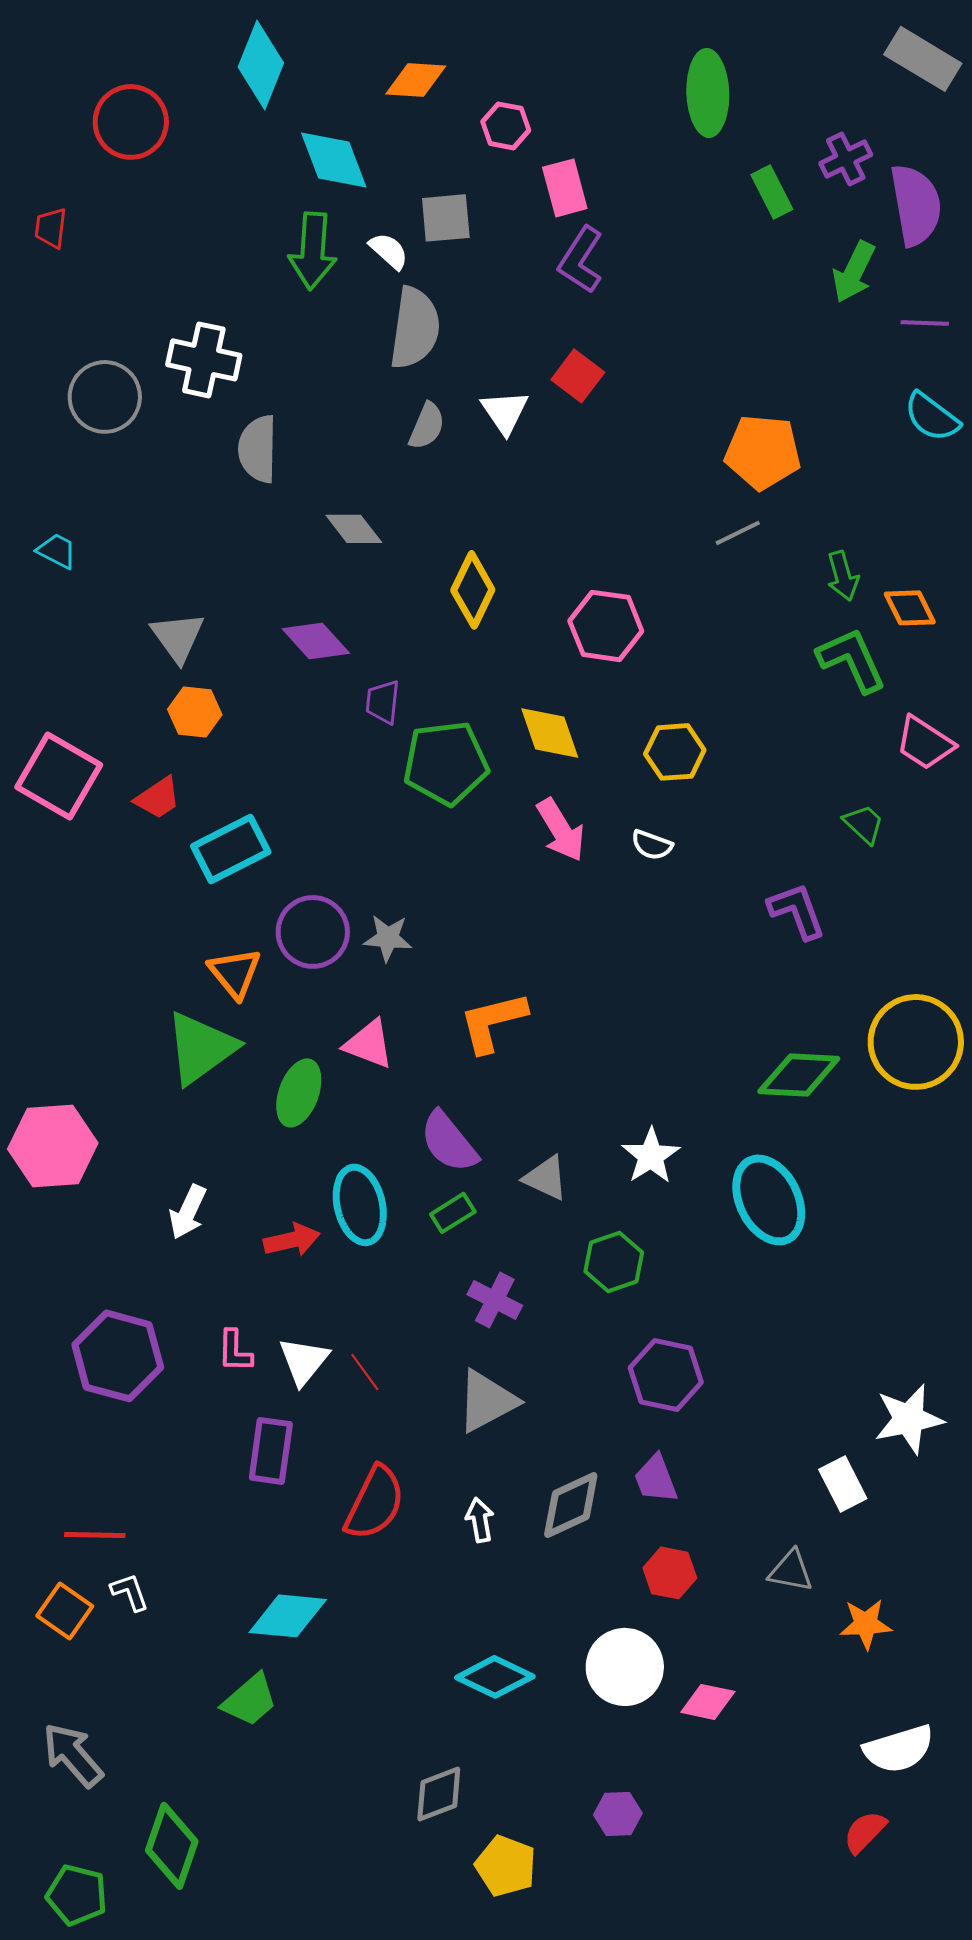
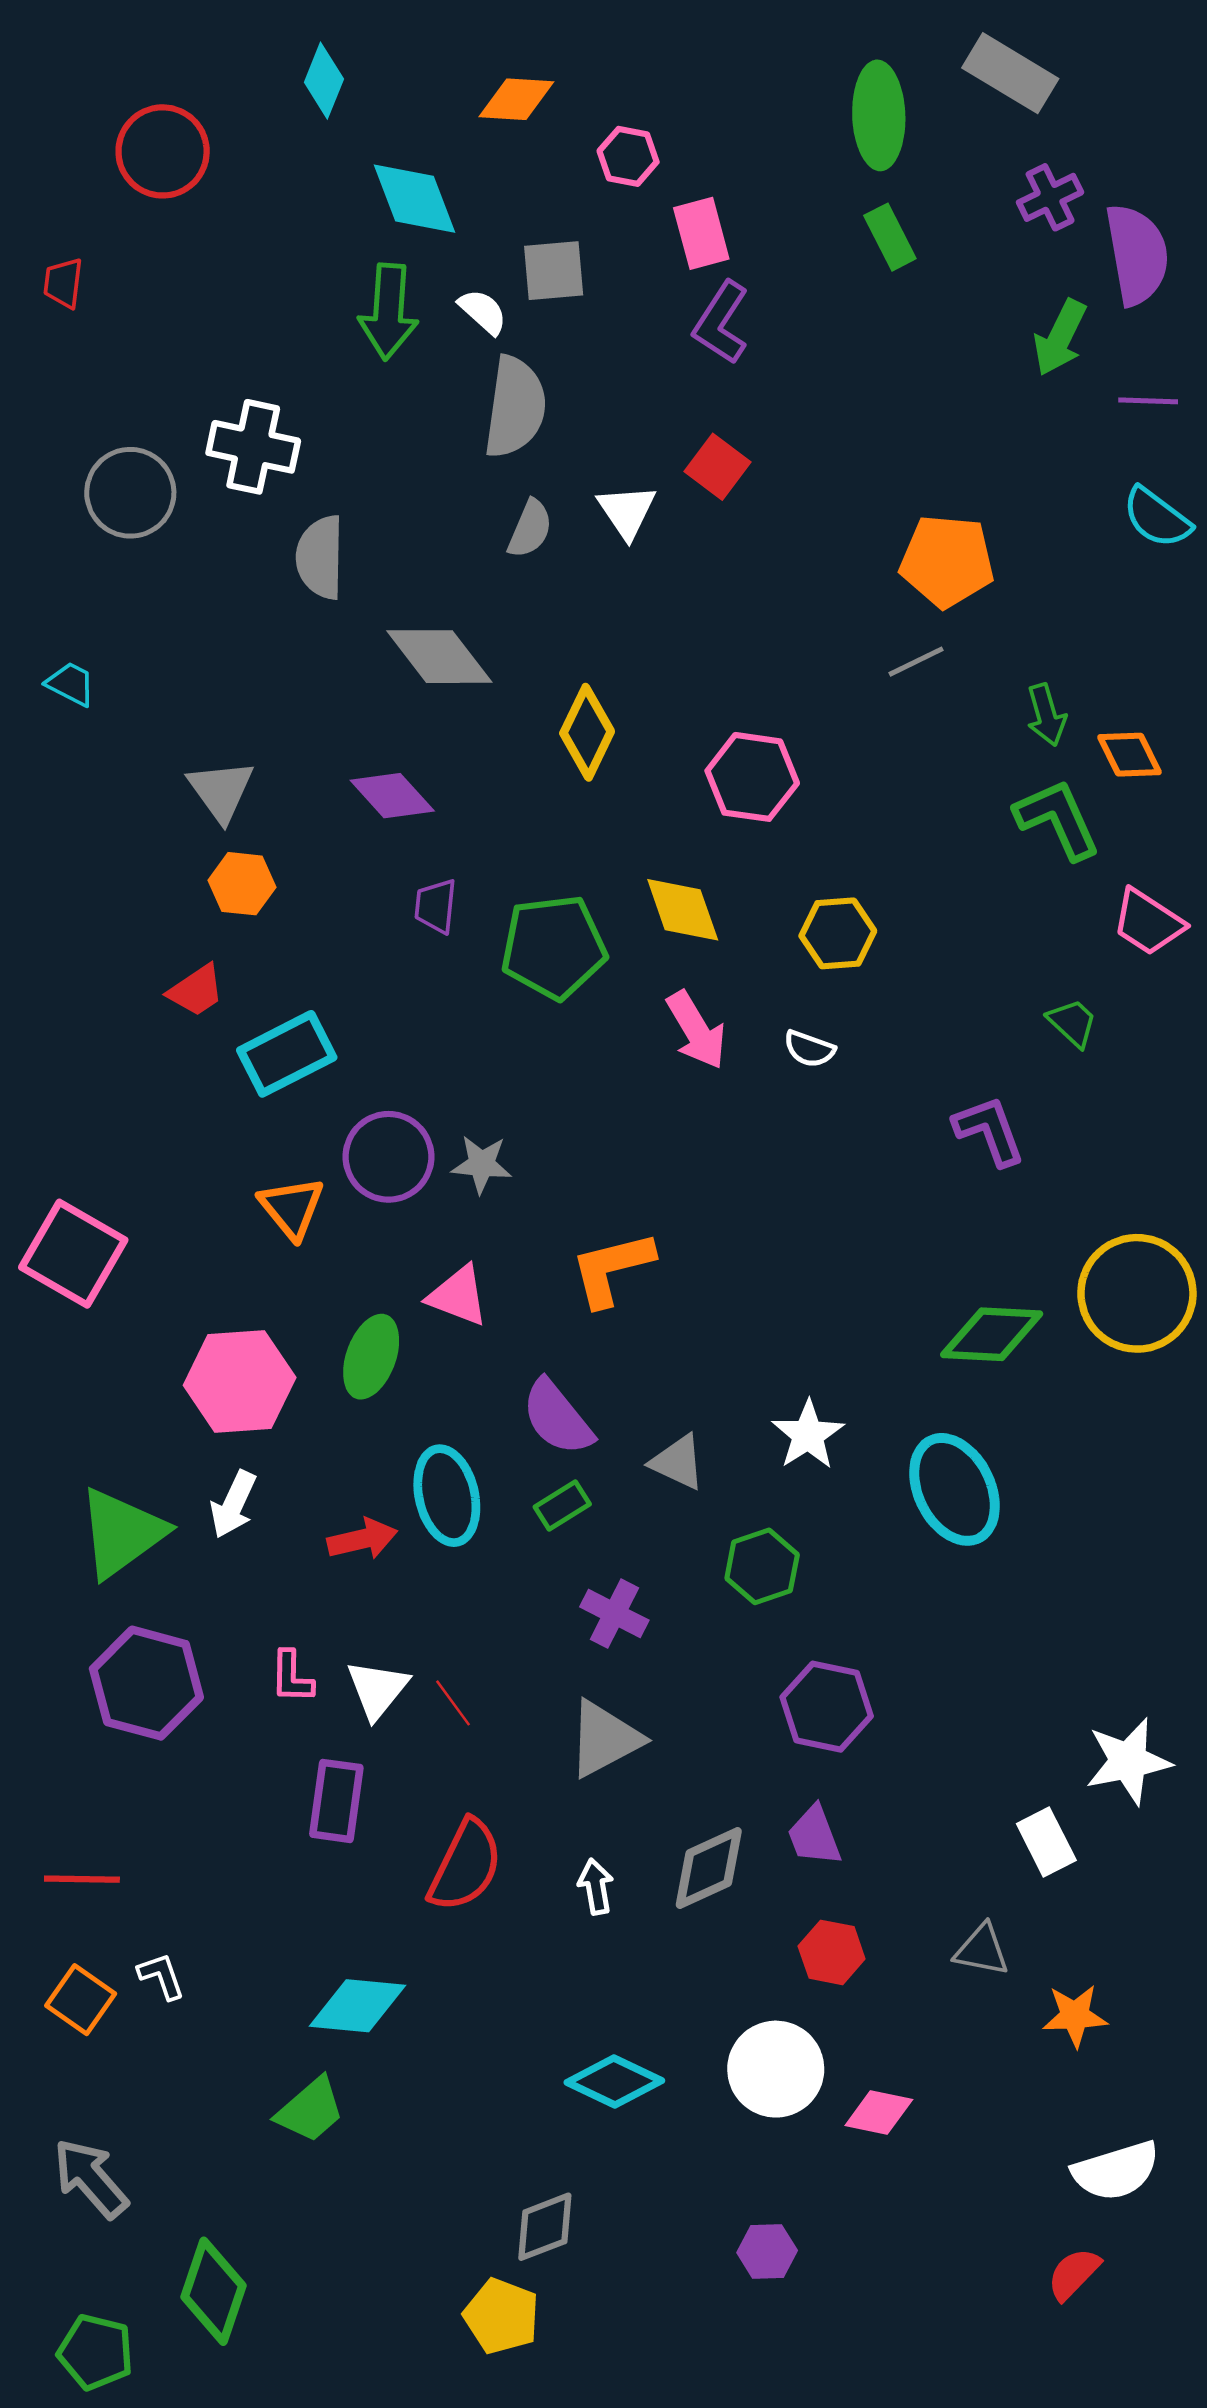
gray rectangle: (923, 59) -> (1010, 73), moved
cyan diamond: (261, 65) -> (324, 81), size x0.7
green rectangle: (772, 192) -> (890, 237), moved
gray diamond: (354, 529) -> (439, 657), size x1.5
purple trapezoid: (383, 702) -> (436, 906), moved
pink square: (59, 776) -> (73, 1254), moved
green triangle: (201, 1048) -> (122, 1533), moved
pink hexagon: (53, 1146) -> (240, 1381), moved
red line: (95, 1535) -> (82, 1879), moved
yellow pentagon: (506, 1866) -> (501, 2316), moved

